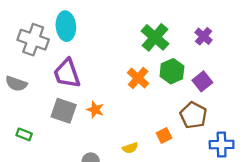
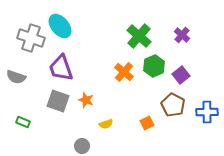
cyan ellipse: (66, 26) -> (60, 26), turned -35
blue cross: (222, 145) -> (207, 112), moved
yellow semicircle: (130, 148) -> (106, 124), moved

